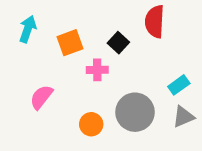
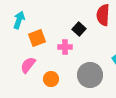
orange square: (70, 43) -> (37, 38), moved
orange circle: (91, 124) -> (51, 79), moved

